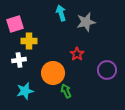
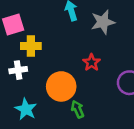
cyan star: (25, 91) -> (26, 109), turned -30

